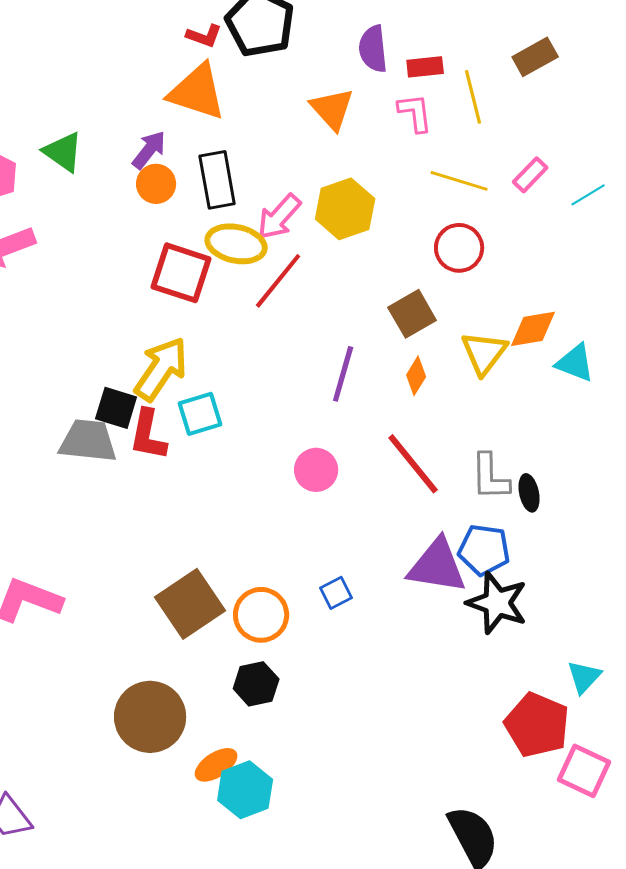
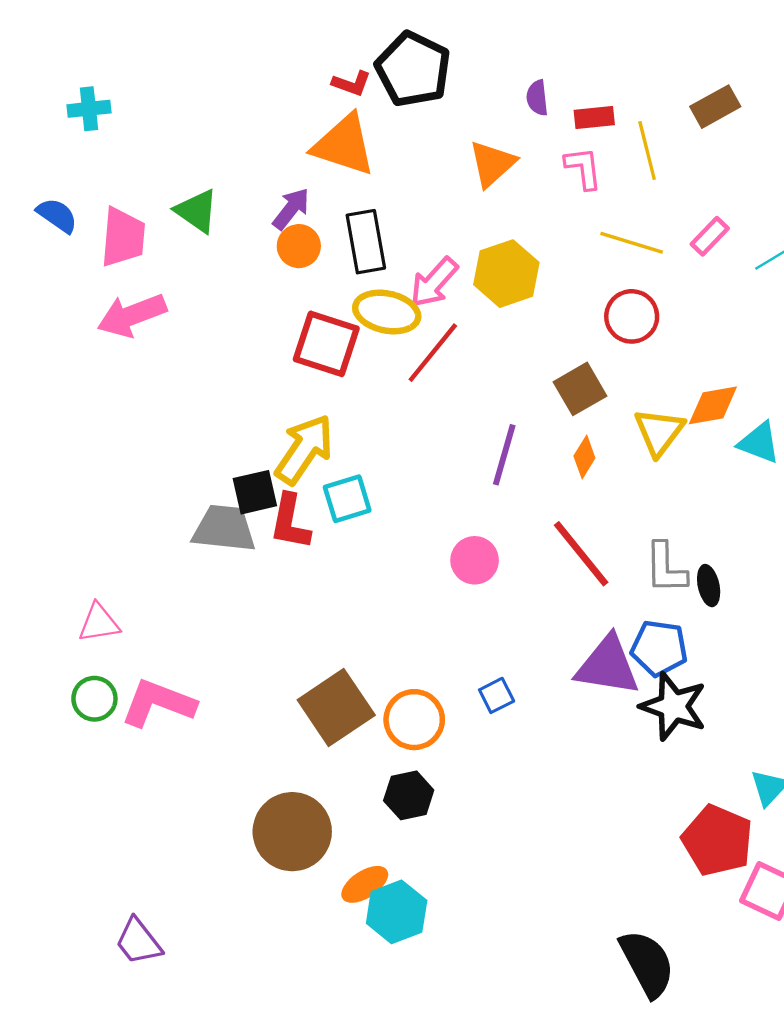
purple semicircle: (373, 49) -> (537, 98), size x0.7
orange triangle: (332, 109) -> (492, 164), turned 30
black square: (116, 408) -> (255, 492), turned -30

